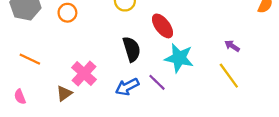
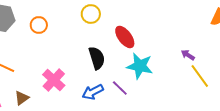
yellow line: (229, 76) -> (200, 76), moved
brown triangle: (64, 93) -> (22, 98), moved

